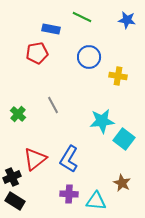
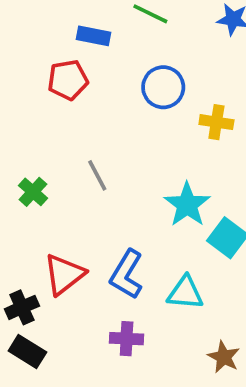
cyan star: (102, 121) -> (187, 205), turned -30
brown star: (122, 183) -> (224, 357), moved
cyan triangle: (96, 201) -> (185, 293), moved

